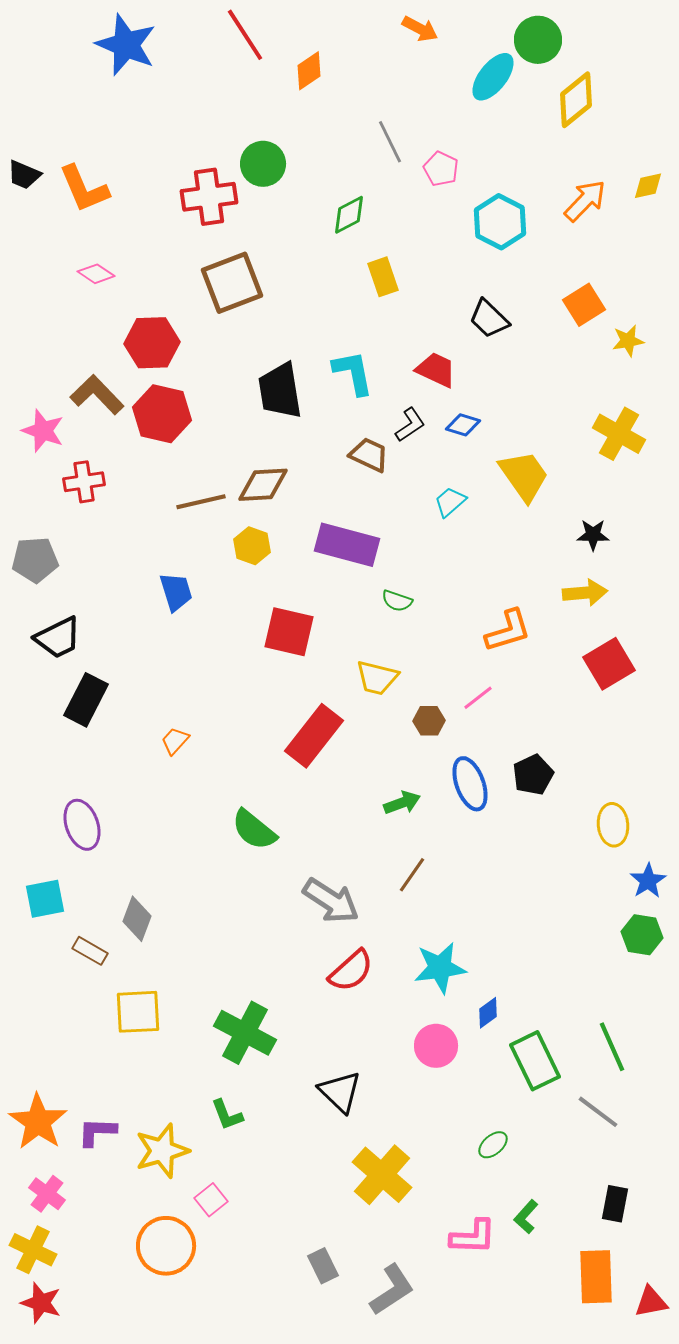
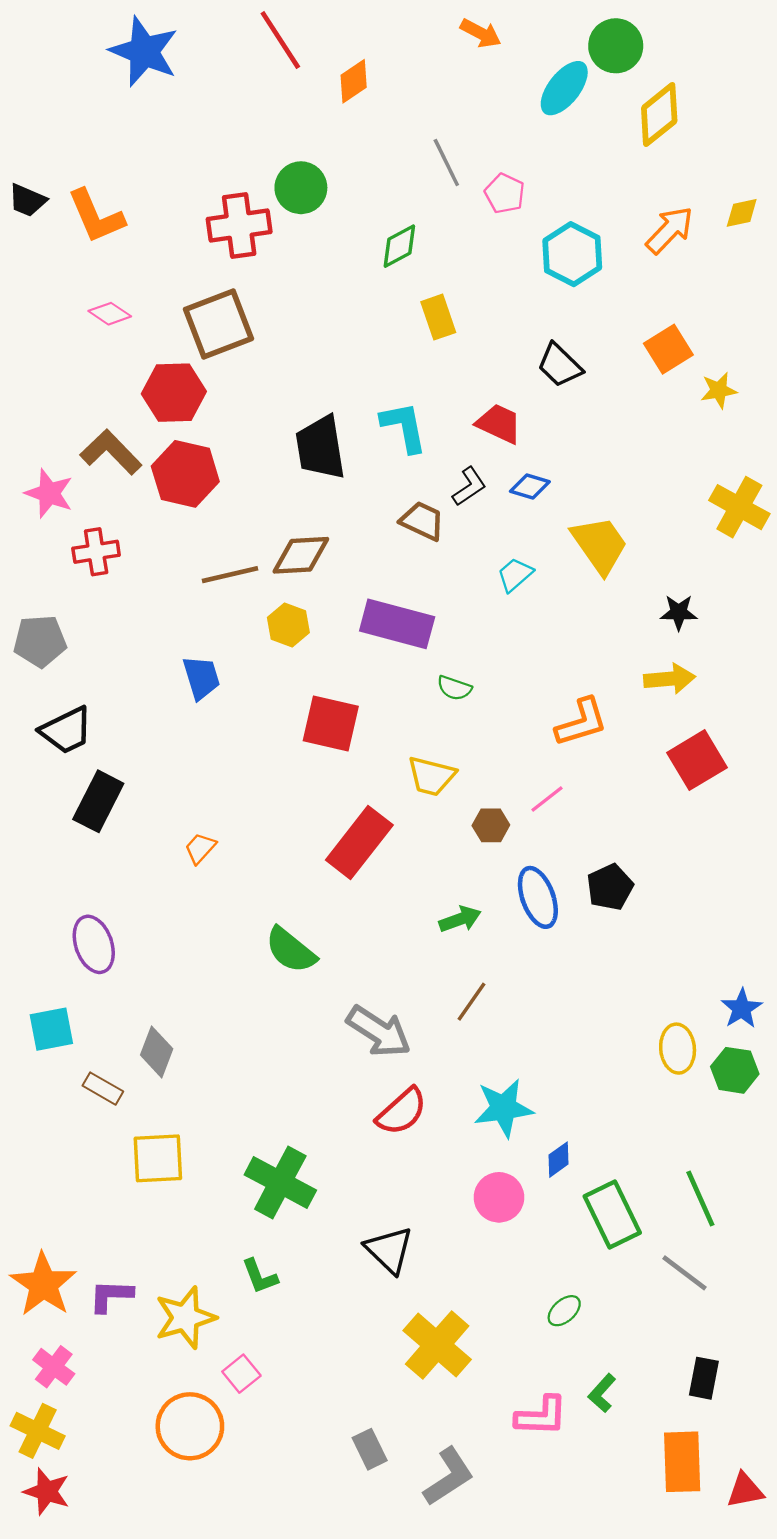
brown square: (232, 283) -> (219, 324), moved
yellow cross: (619, 434) -> (739, 507), moved
yellow ellipse: (613, 825) -> (678, 1049), moved

